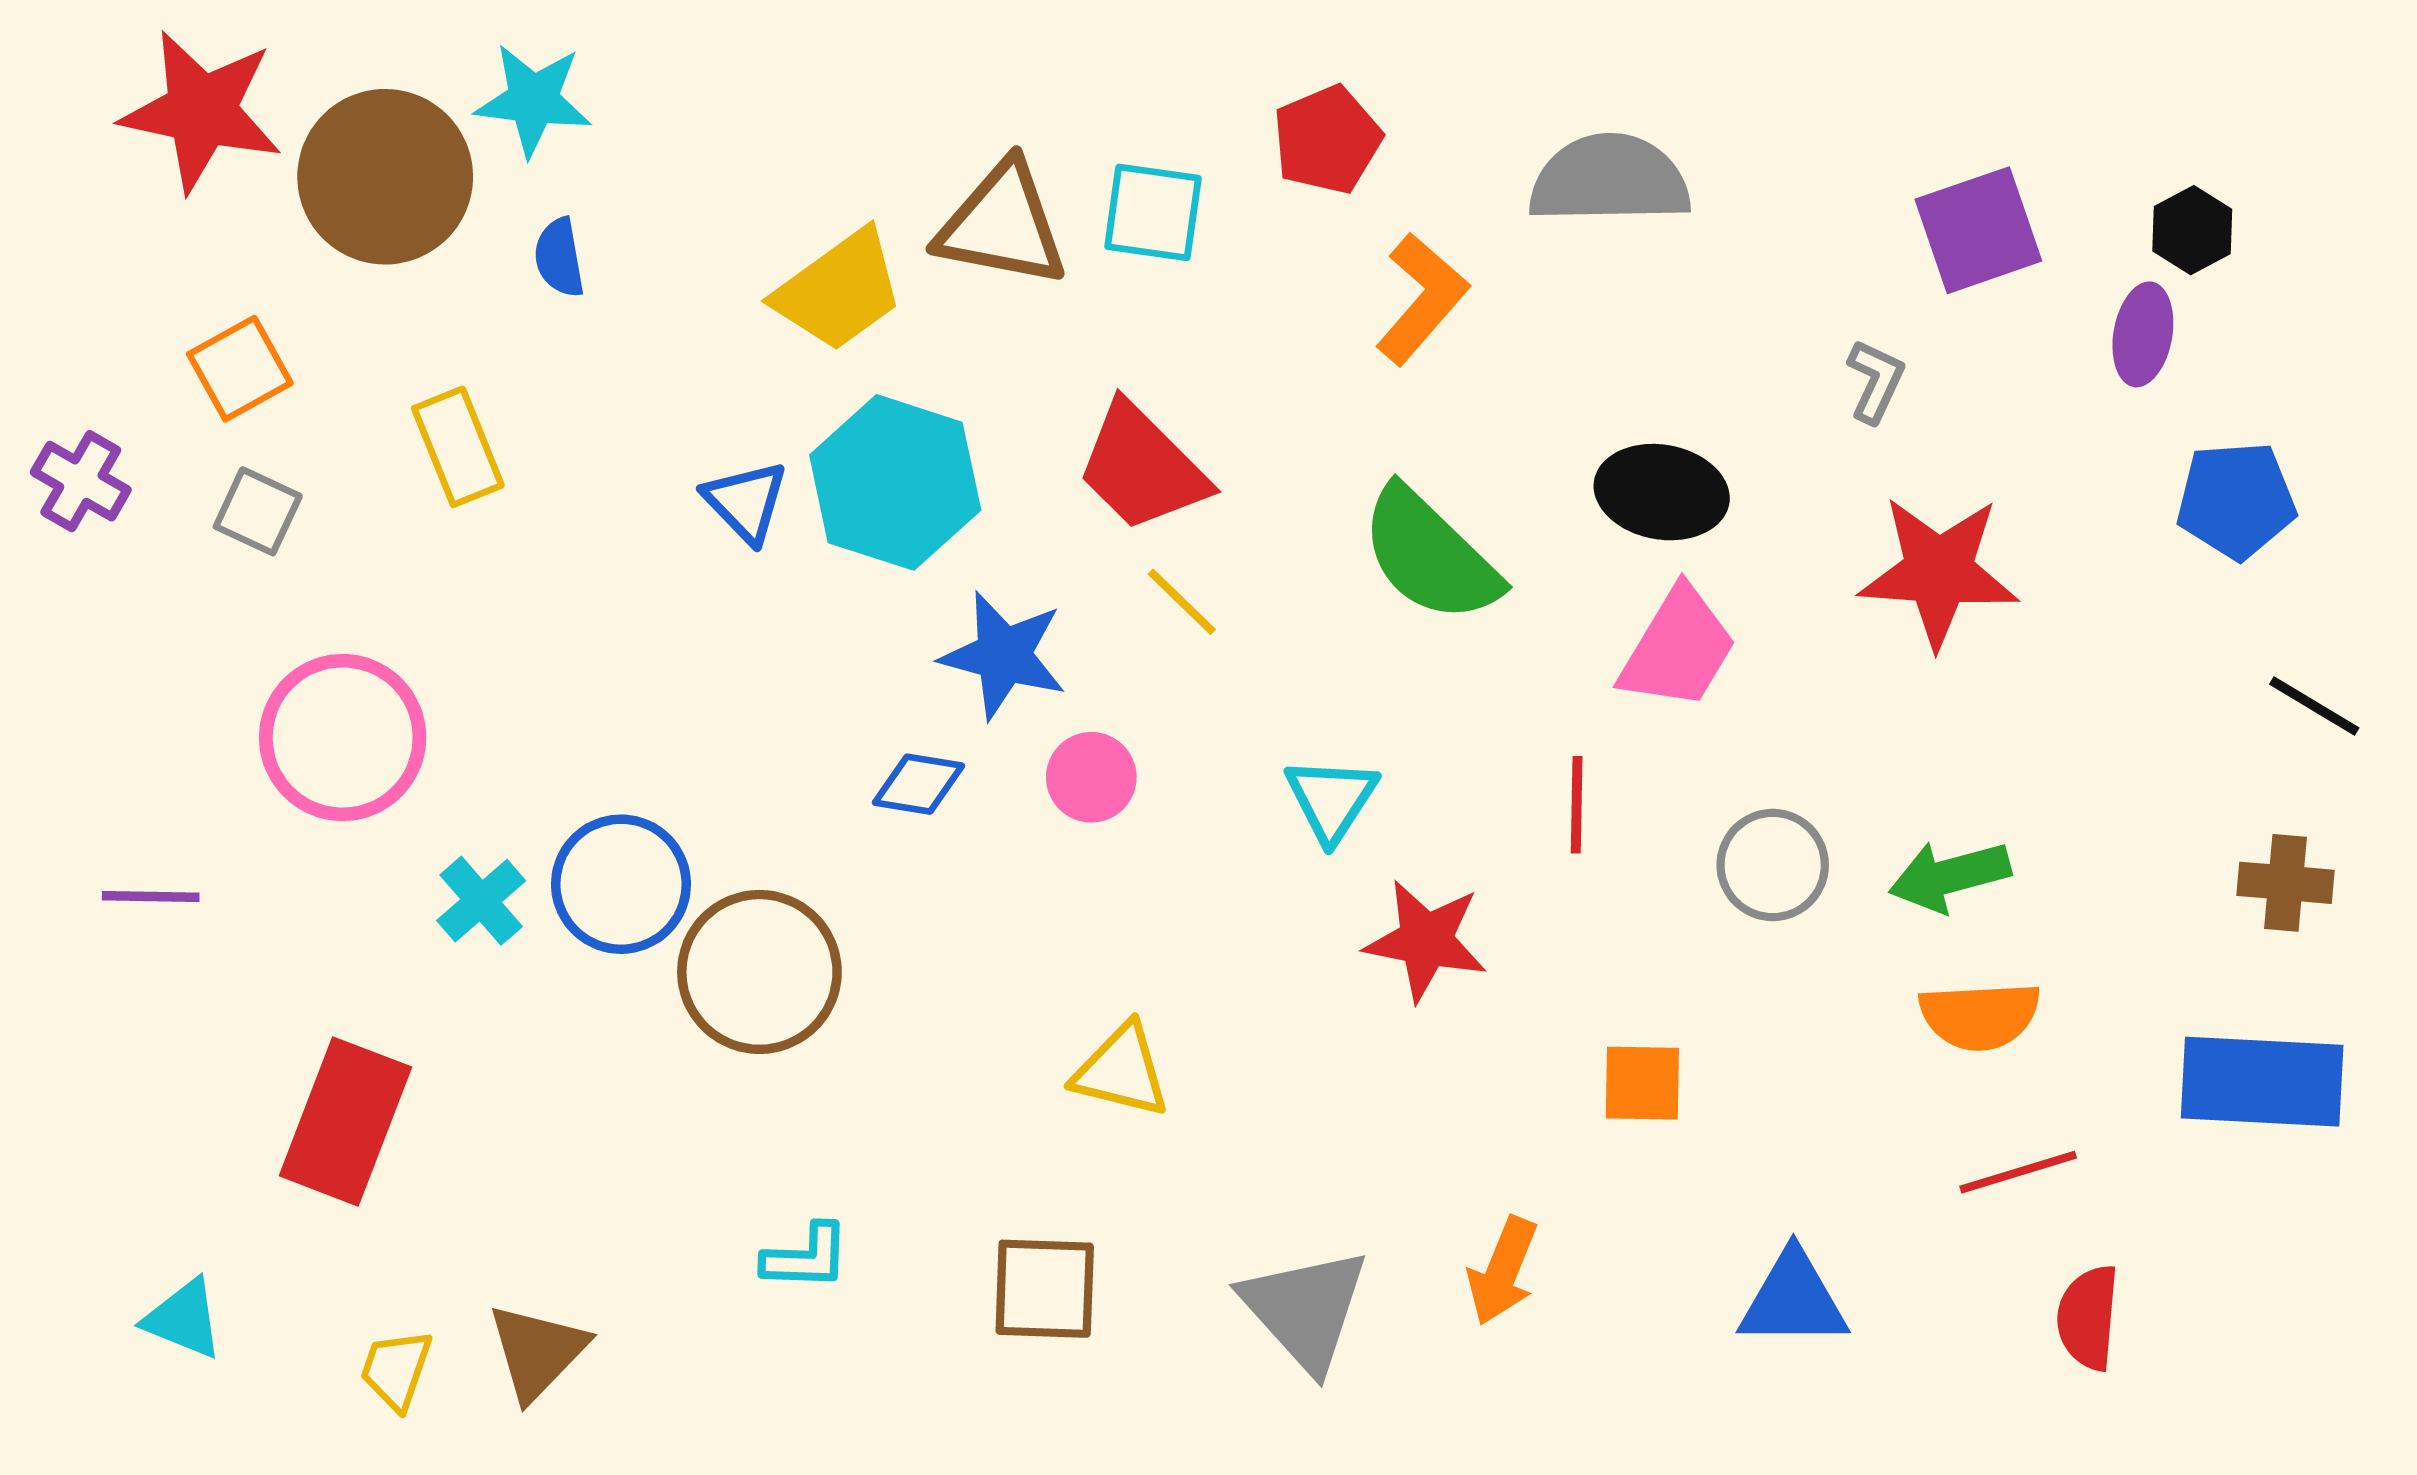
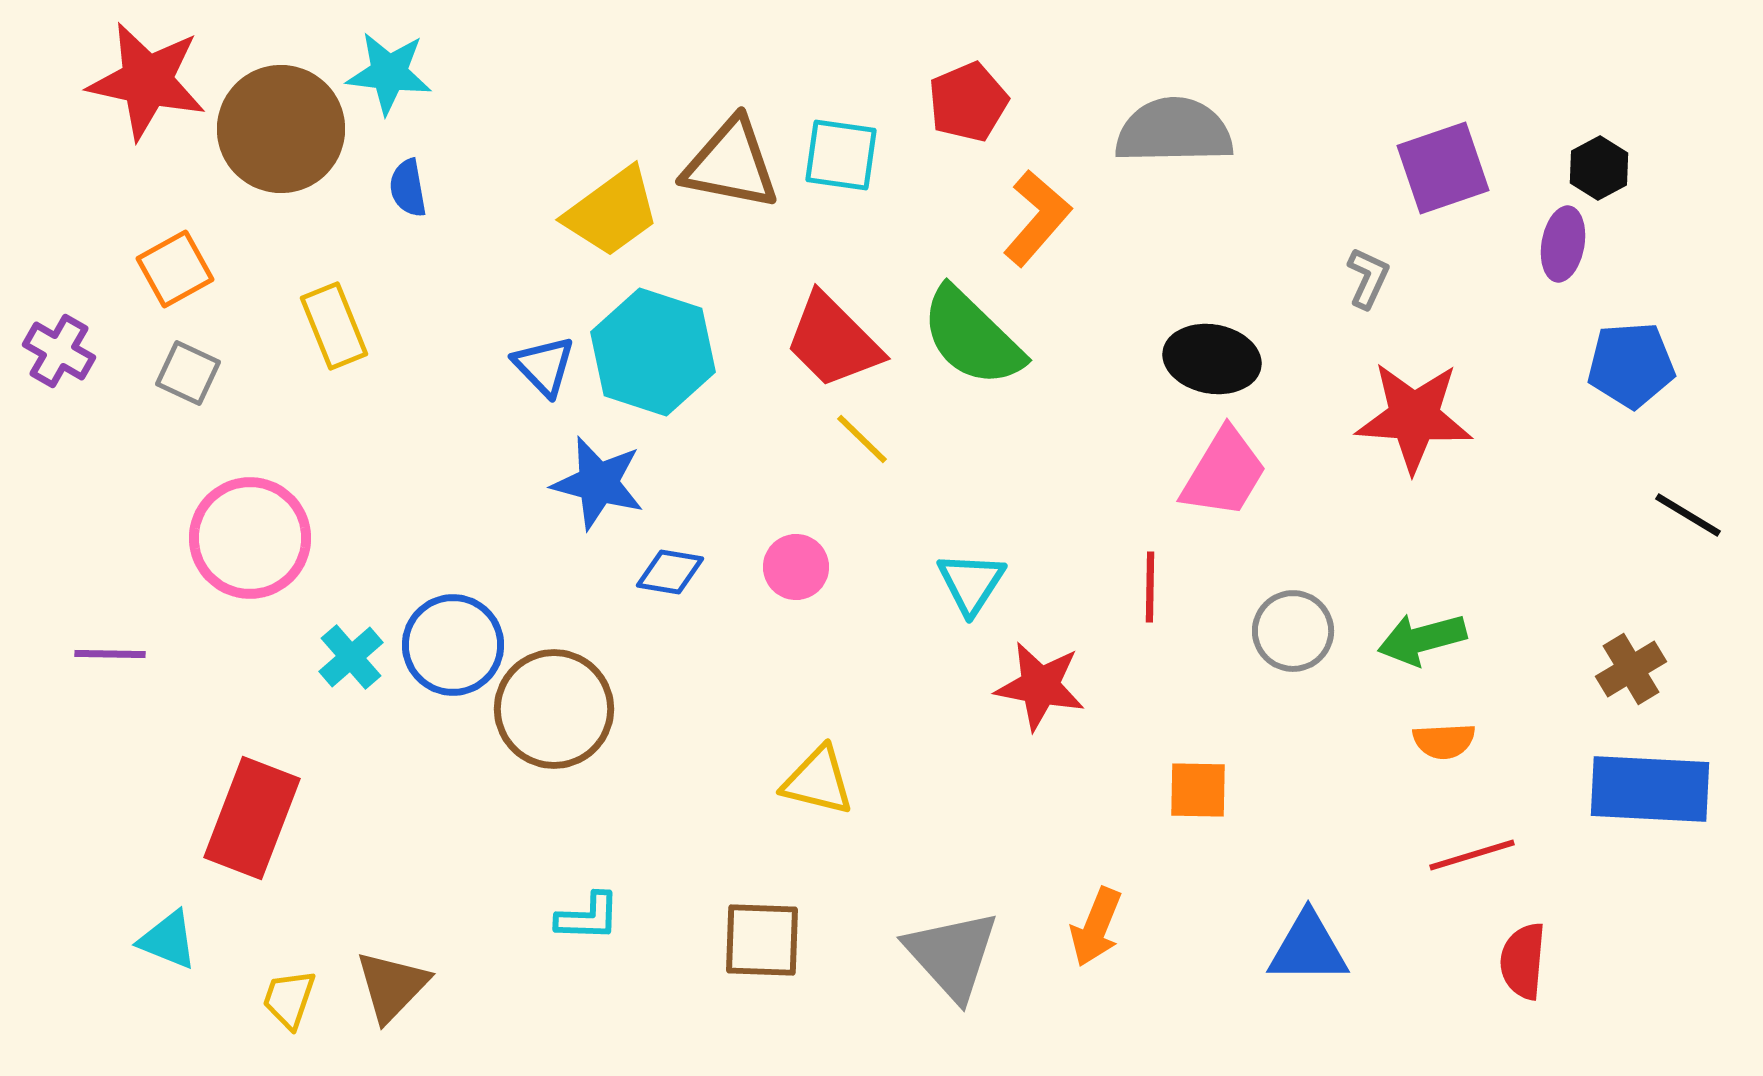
green semicircle: (1430, 555) -> (972, 337), moved
blue star: (1004, 655) -> (598, 483), moved
brown cross: (2285, 883) -> (1631, 669), moved, turned -36
orange semicircle: (1980, 1016) -> (1444, 741), size x0.7
cyan triangle: (184, 1319) -> (168, 940), moved

